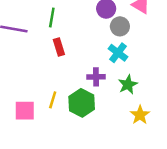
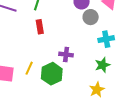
cyan cross: (118, 53) -> (106, 39), moved, turned 35
green star: (128, 85) -> (102, 65), moved

